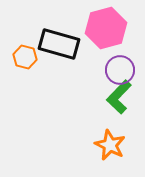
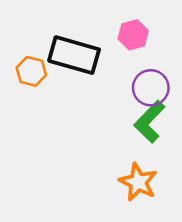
pink hexagon: (106, 28) -> (133, 35), size x0.6

